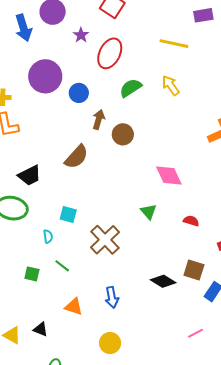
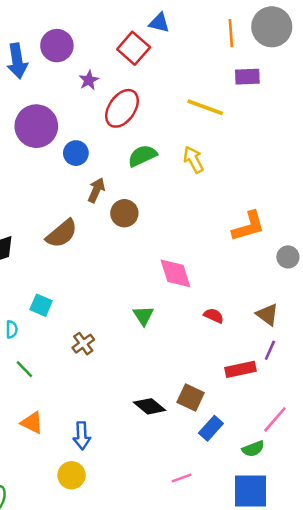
red semicircle: (191, 221) -> (214, 316), moved
brown cross: (105, 240) -> (83, 344), size x0.6
blue arrow: (112, 297) -> (82, 436), moved

